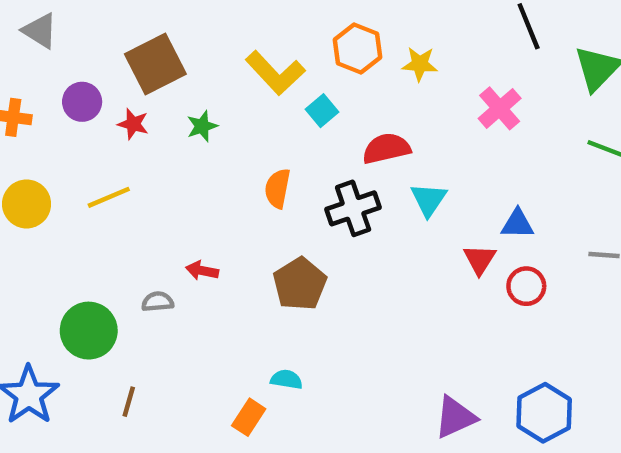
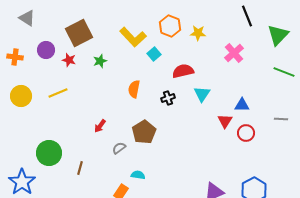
black cross: (353, 208) -> (168, 98), size x0.6
red arrow: (202, 271) -> (100, 126), turned -64
gray semicircle: (158, 302) -> (119, 148), moved, turned -32
brown line: (129, 402) -> (80, 168), moved

